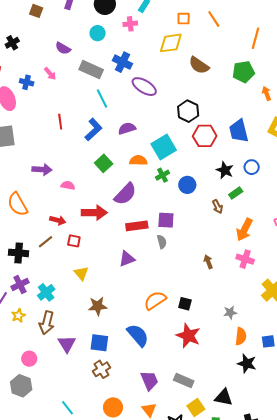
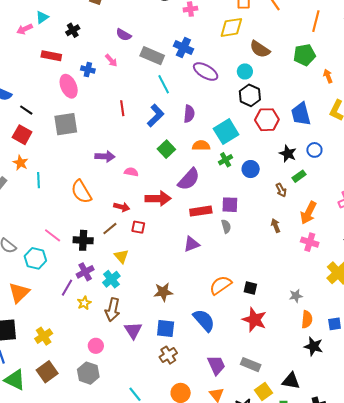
cyan circle: (98, 33) -> (245, 71), moved
purple semicircle: (127, 128) -> (189, 114), turned 114
brown arrow: (208, 262) -> (276, 226), moved
yellow triangle: (81, 273) -> (121, 256), moved

